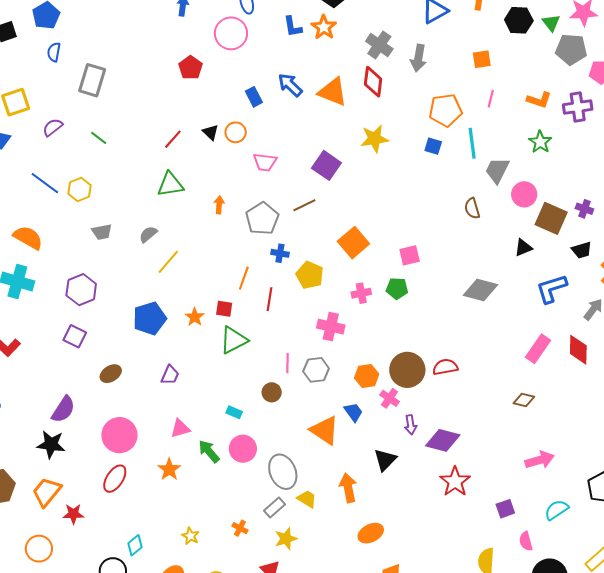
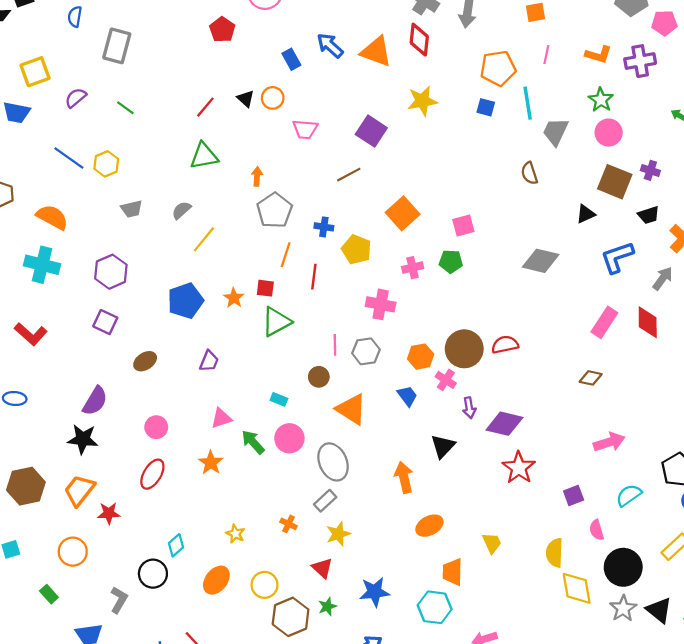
pink circle: (524, 194) -> (609, 133), moved
gray pentagon: (262, 219) -> (275, 210), moved
orange triangle: (325, 430) -> (351, 409), moved
pink circle: (119, 435) -> (156, 427), size x0.6
yellow trapezoid: (307, 499) -> (492, 543), moved, turned 35

